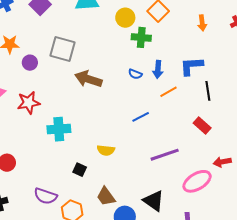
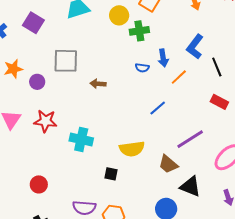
blue L-shape: (191, 66) -> (195, 47), turned -35
brown arrow: (88, 79) -> (98, 84), size x0.6
red star: (29, 103) -> (45, 121), turned 30
cyan cross: (59, 129) -> (81, 139), turned 30
yellow semicircle: (106, 150) -> (132, 149), size x1.4
brown trapezoid: (106, 197) -> (168, 164), moved

